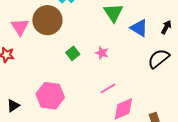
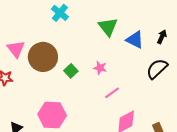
brown circle: (47, 20) -> (43, 57), moved
pink line: (108, 88) -> (112, 93), moved

